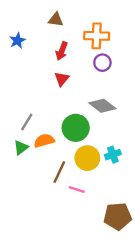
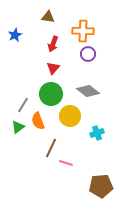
green circle: (76, 128) -> (51, 94), moved
orange semicircle: (44, 141) -> (38, 121), turned -96
yellow circle: (87, 158) -> (70, 116), moved

